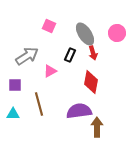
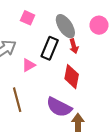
black rectangle: (70, 55) -> (50, 48), size x1.5
purple semicircle: (79, 111) -> (59, 107), turned -145

